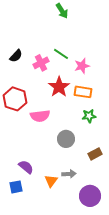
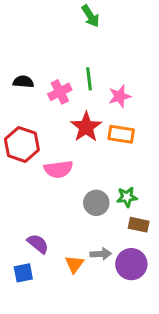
green line: (61, 54) -> (89, 79), turned 49
black semicircle: (16, 56) -> (23, 82), turned -128
green star: (89, 116) -> (127, 197), moved
brown rectangle: (95, 154) -> (139, 225), turned 40
purple circle: (90, 196) -> (131, 264), moved

